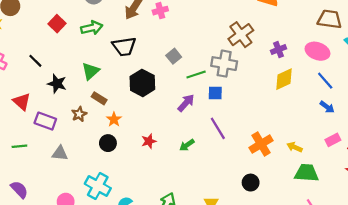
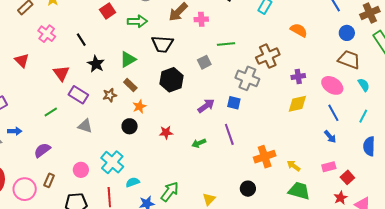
green line: (196, 75) -> (226, 44), moved
green line: (19, 146) -> (51, 112), turned -40
purple semicircle: (19, 190) -> (42, 150), turned -96

